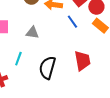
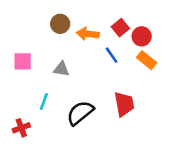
black semicircle: (47, 68) -> (80, 113), turned 35

